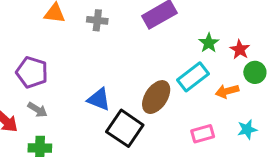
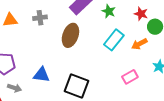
green star: (209, 43) -> (109, 11), moved
brown ellipse: (156, 97) -> (70, 35), moved
blue triangle: (99, 99) -> (41, 75), moved

